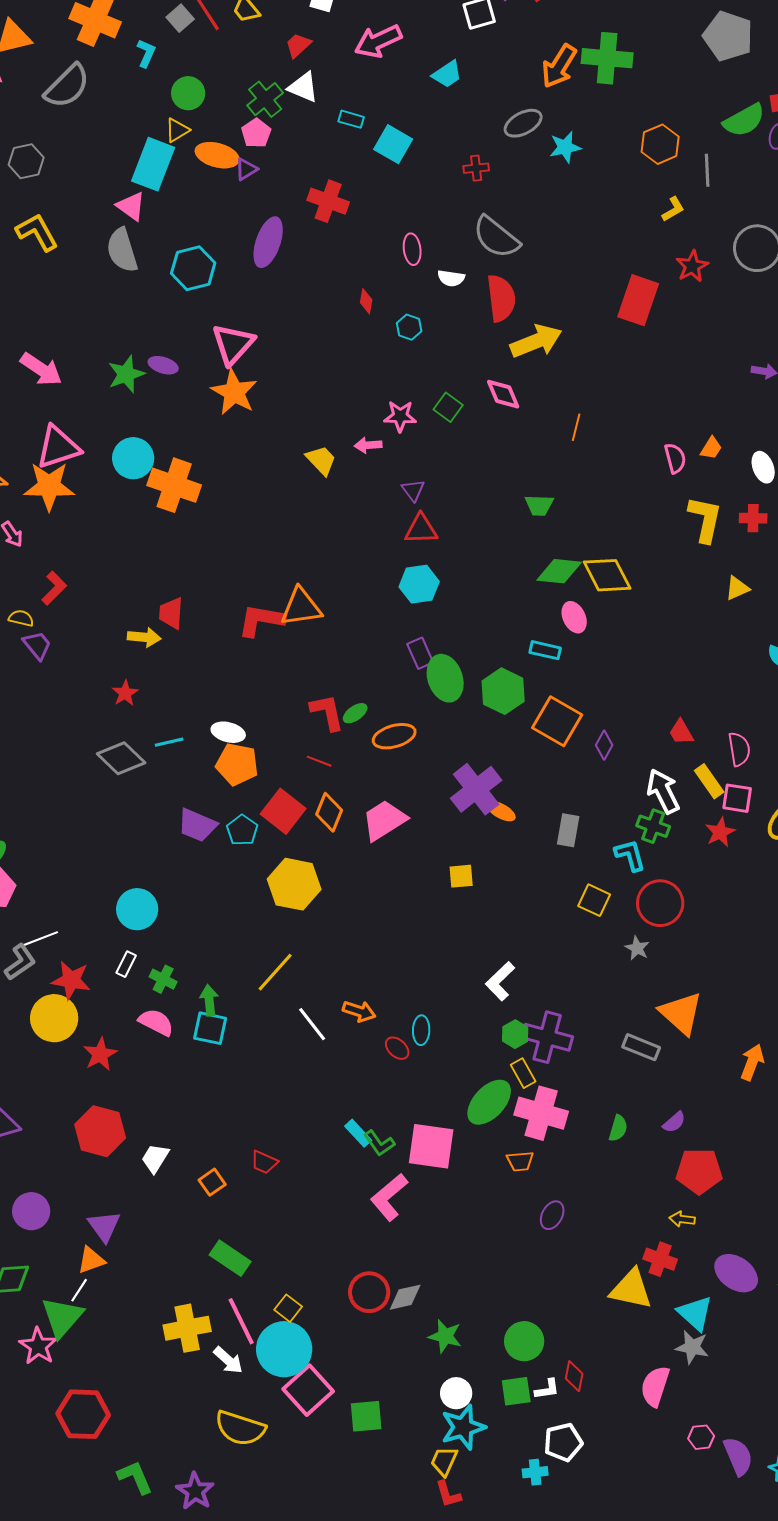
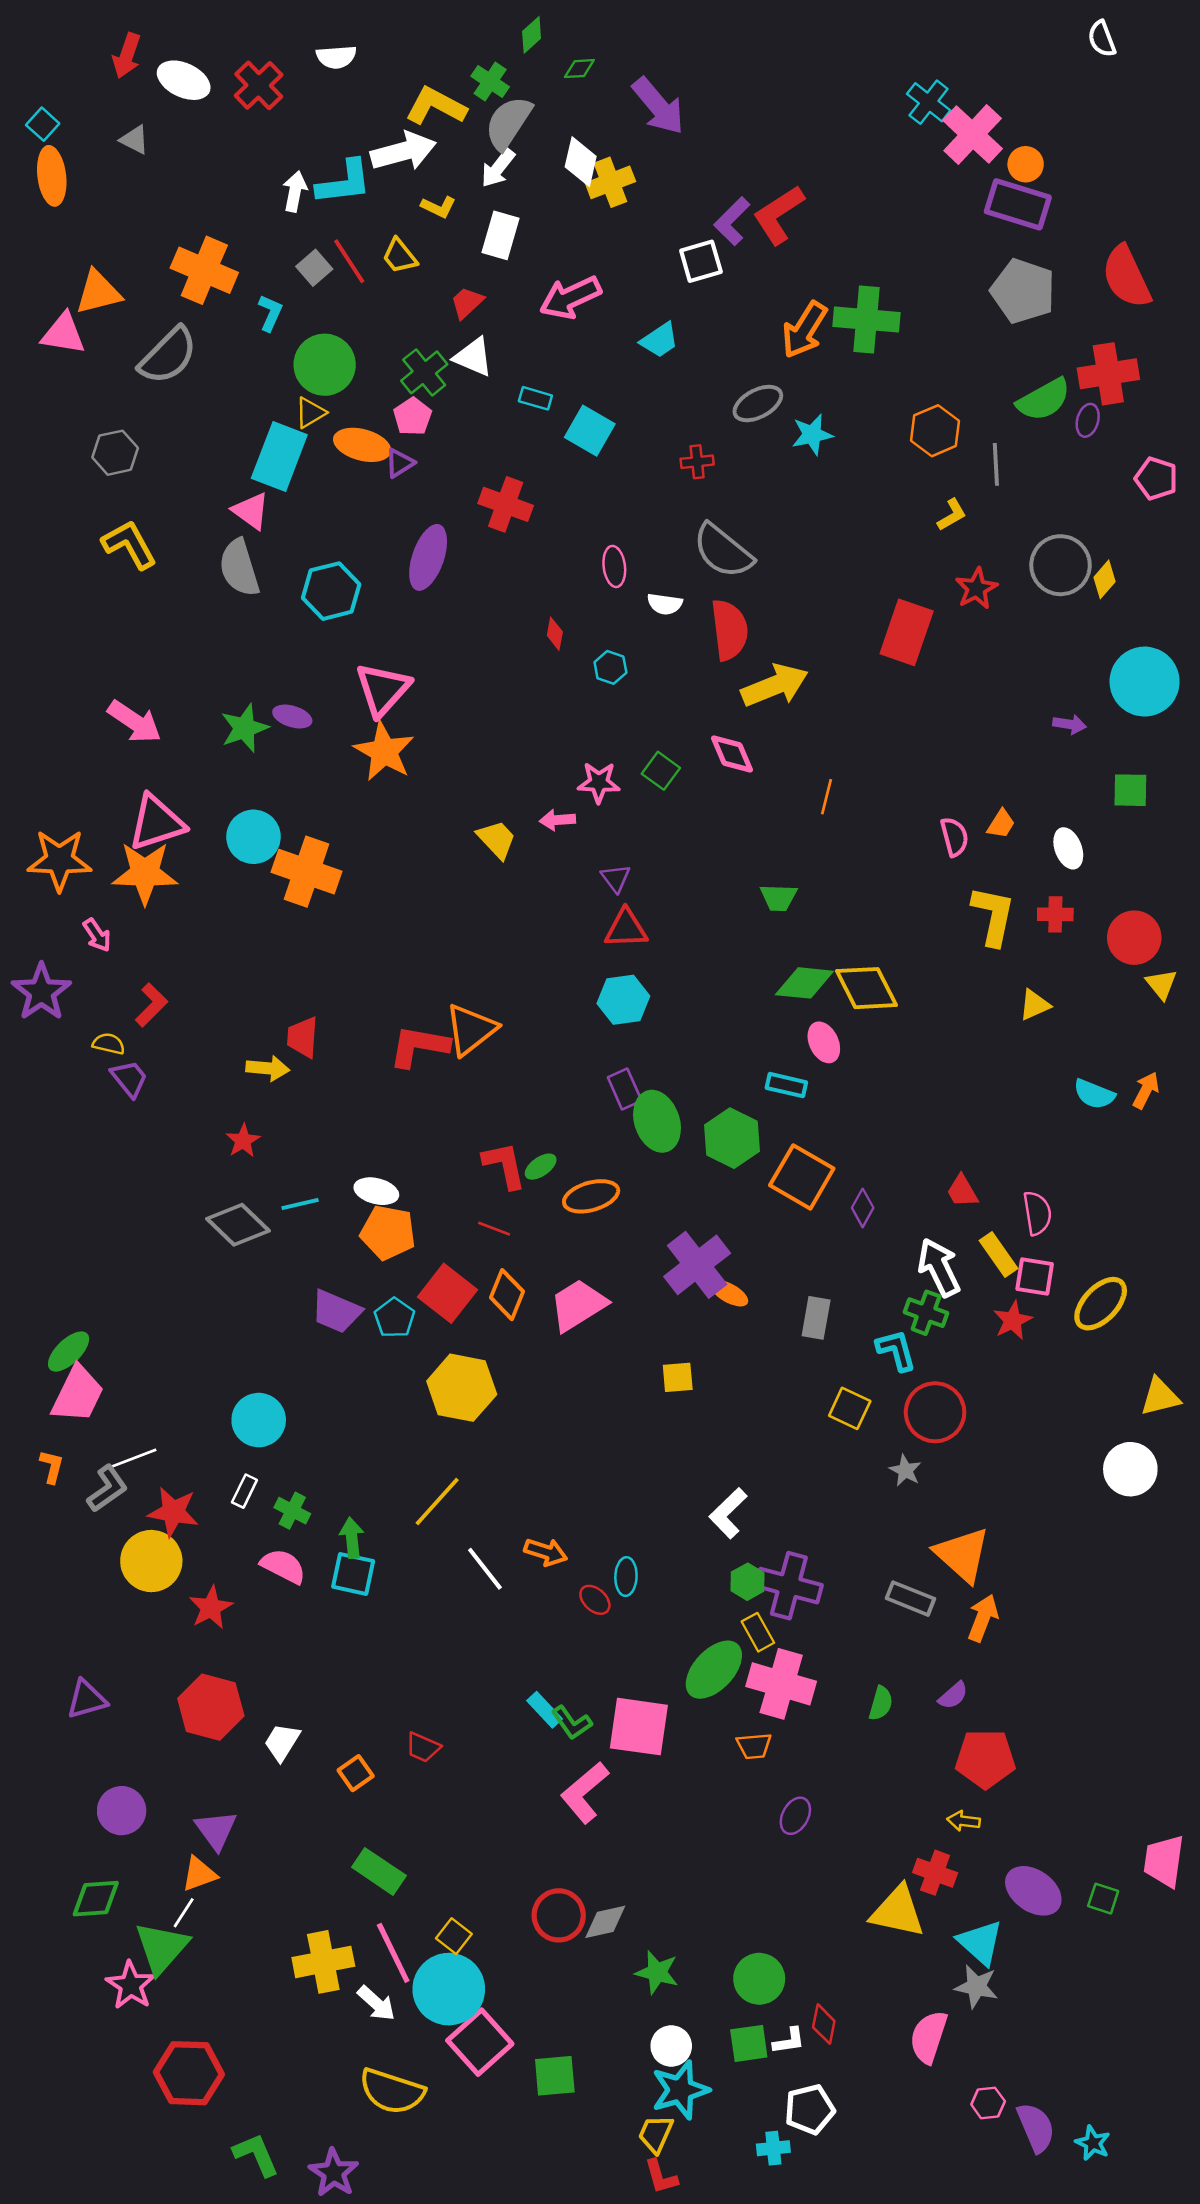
green circle: (188, 93) -> (325, 365), size x1.4
orange triangle: (301, 607) -> (471, 1029), turned -30
orange arrow: (752, 1062) -> (983, 1618), moved

